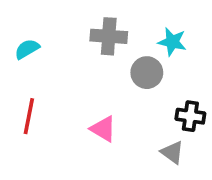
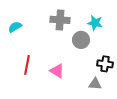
red line: (29, 116) -> (27, 65), moved
gray triangle: (172, 152) -> (95, 84), turned -32

